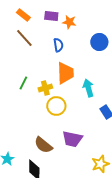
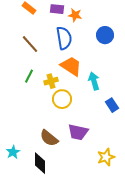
brown line: (24, 38) -> (30, 44), moved
blue semicircle: (58, 45) -> (64, 38), size x1.6
orange trapezoid: (65, 73) -> (71, 66), turned -55

